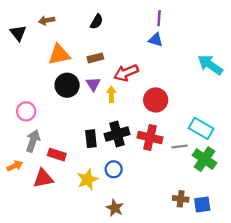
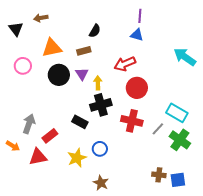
black semicircle: (97, 22) -> (95, 31), moved
red arrow: (126, 73) -> (125, 64), moved
pink circle: (26, 111) -> (23, 66), moved
black cross: (117, 134) -> (101, 105), moved
black rectangle: (91, 139) -> (80, 122), turned -56
gray line: (180, 147) -> (158, 129), turned -40
red rectangle: (57, 155) -> (50, 136), turned -56
orange arrow: (15, 166) -> (13, 146), turned 56

